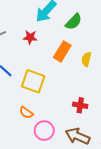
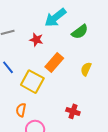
orange rectangle: (62, 51) -> (54, 63), moved
orange semicircle: (26, 113) -> (21, 110), turned 56

